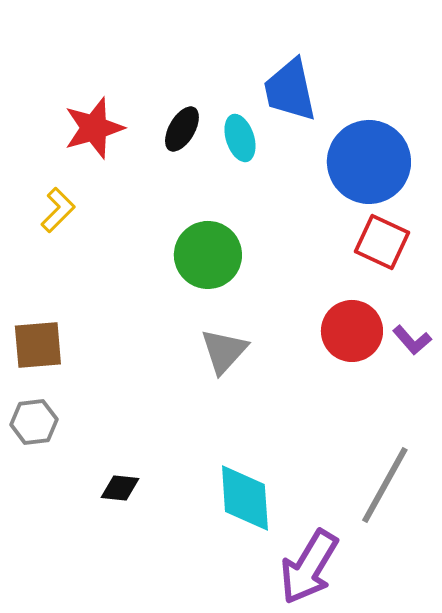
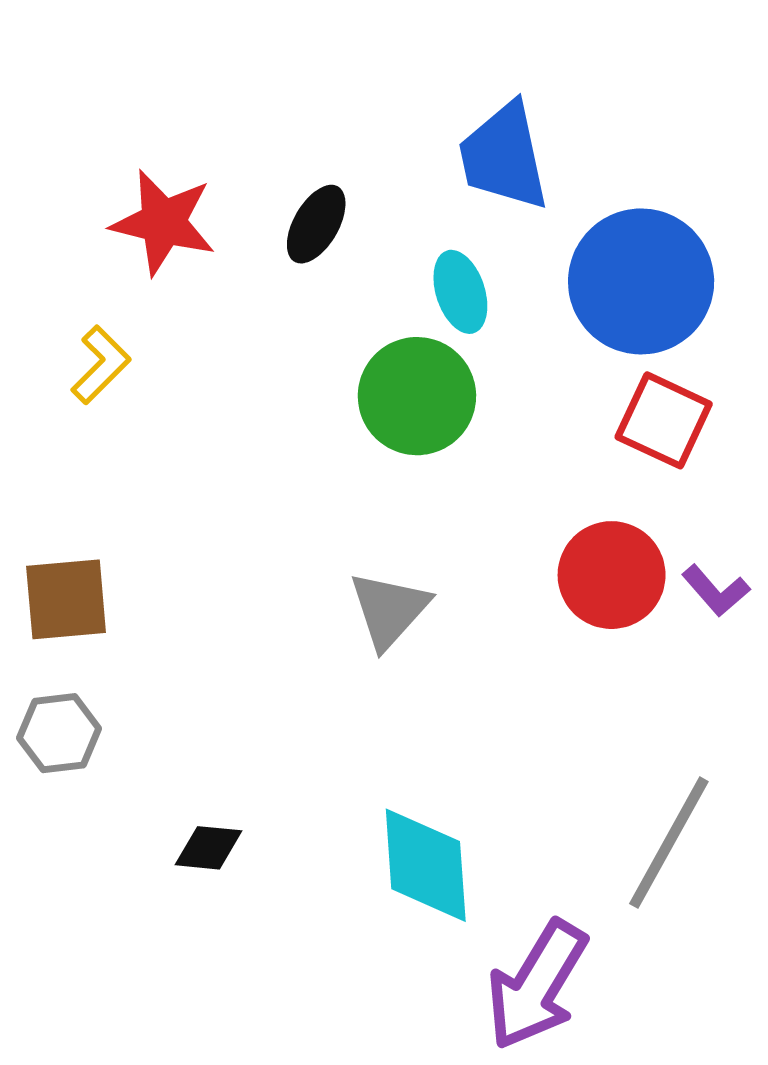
red star: (94, 128) -> (163, 222), turned 30
cyan ellipse: (240, 138) -> (460, 292), moved
green circle: (208, 255) -> (417, 396), moved

